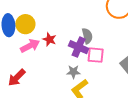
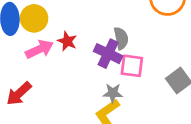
gray star: (73, 72) -> (113, 93), moved

